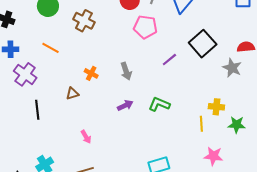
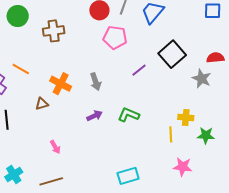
brown cross: (84, 21) -> (54, 31), turned -35
orange line: (51, 48) -> (21, 69), moved
orange cross: (91, 73) -> (61, 84), size x1.5

